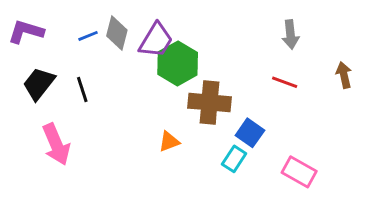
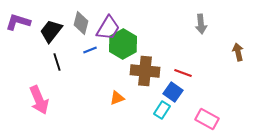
blue line: (88, 36) -> (90, 50), moved
red line: (285, 82) -> (183, 73), moved
black trapezoid: (39, 84) -> (51, 31), moved

